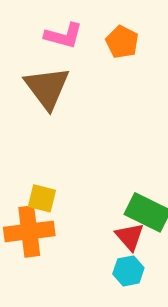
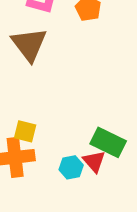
cyan hexagon: (128, 271) -> (71, 167), moved

